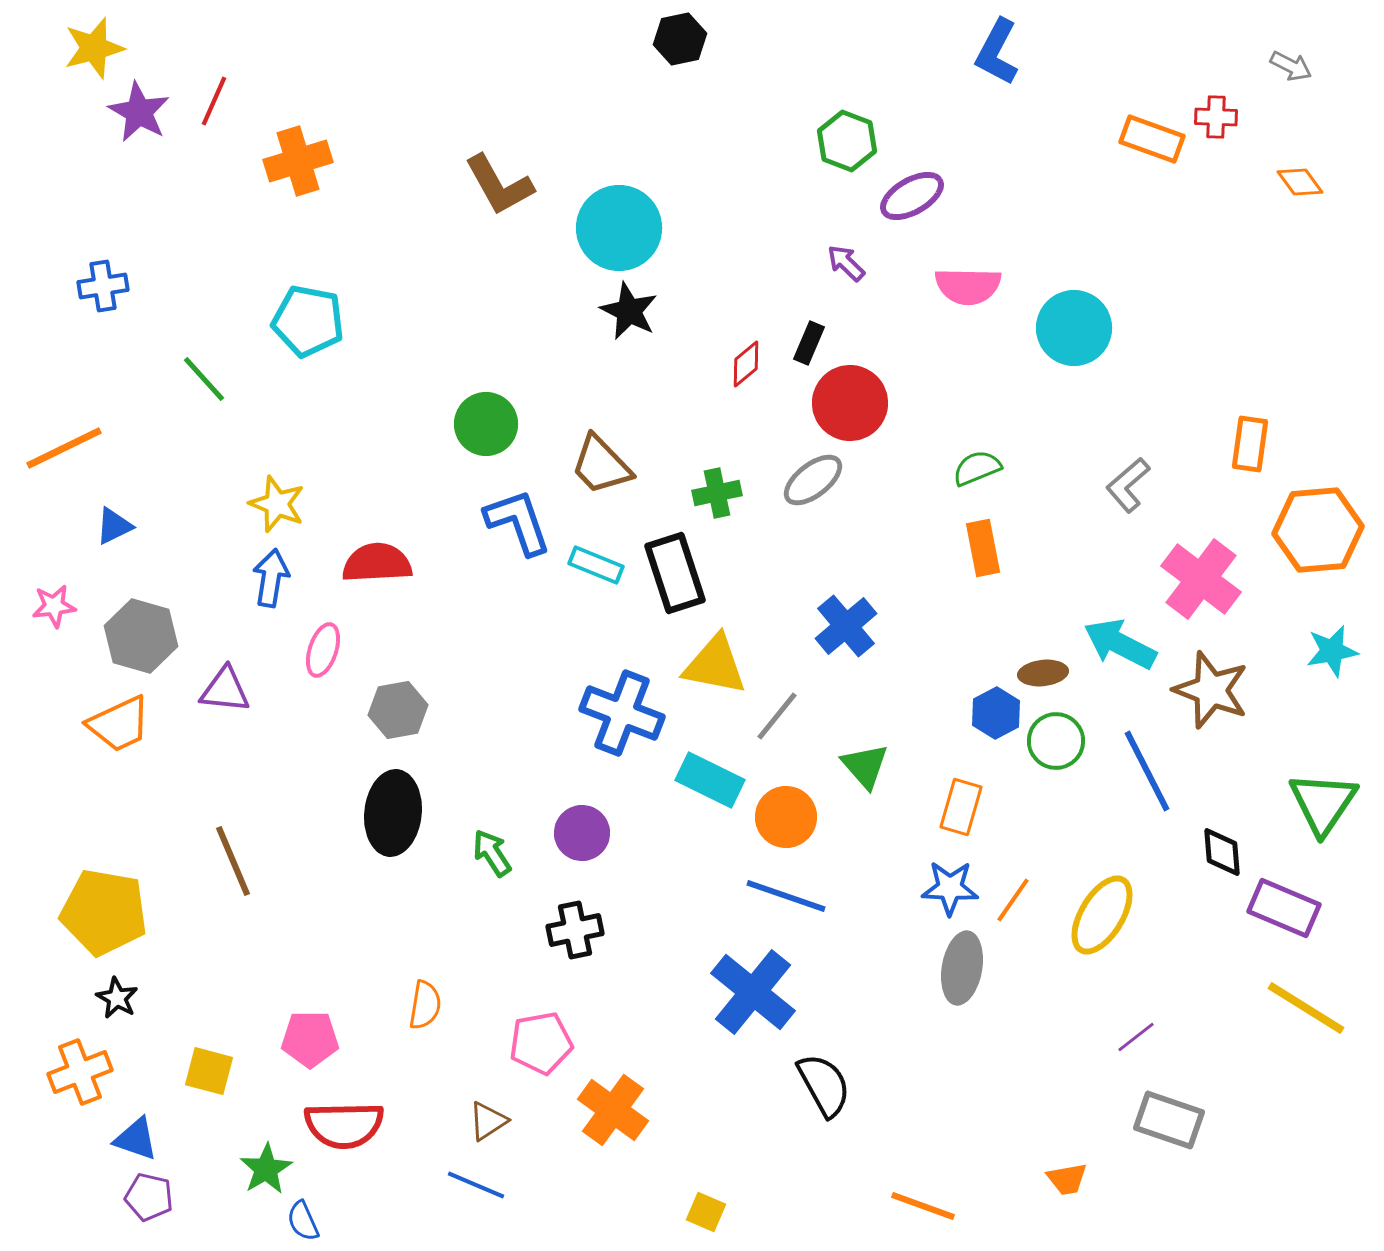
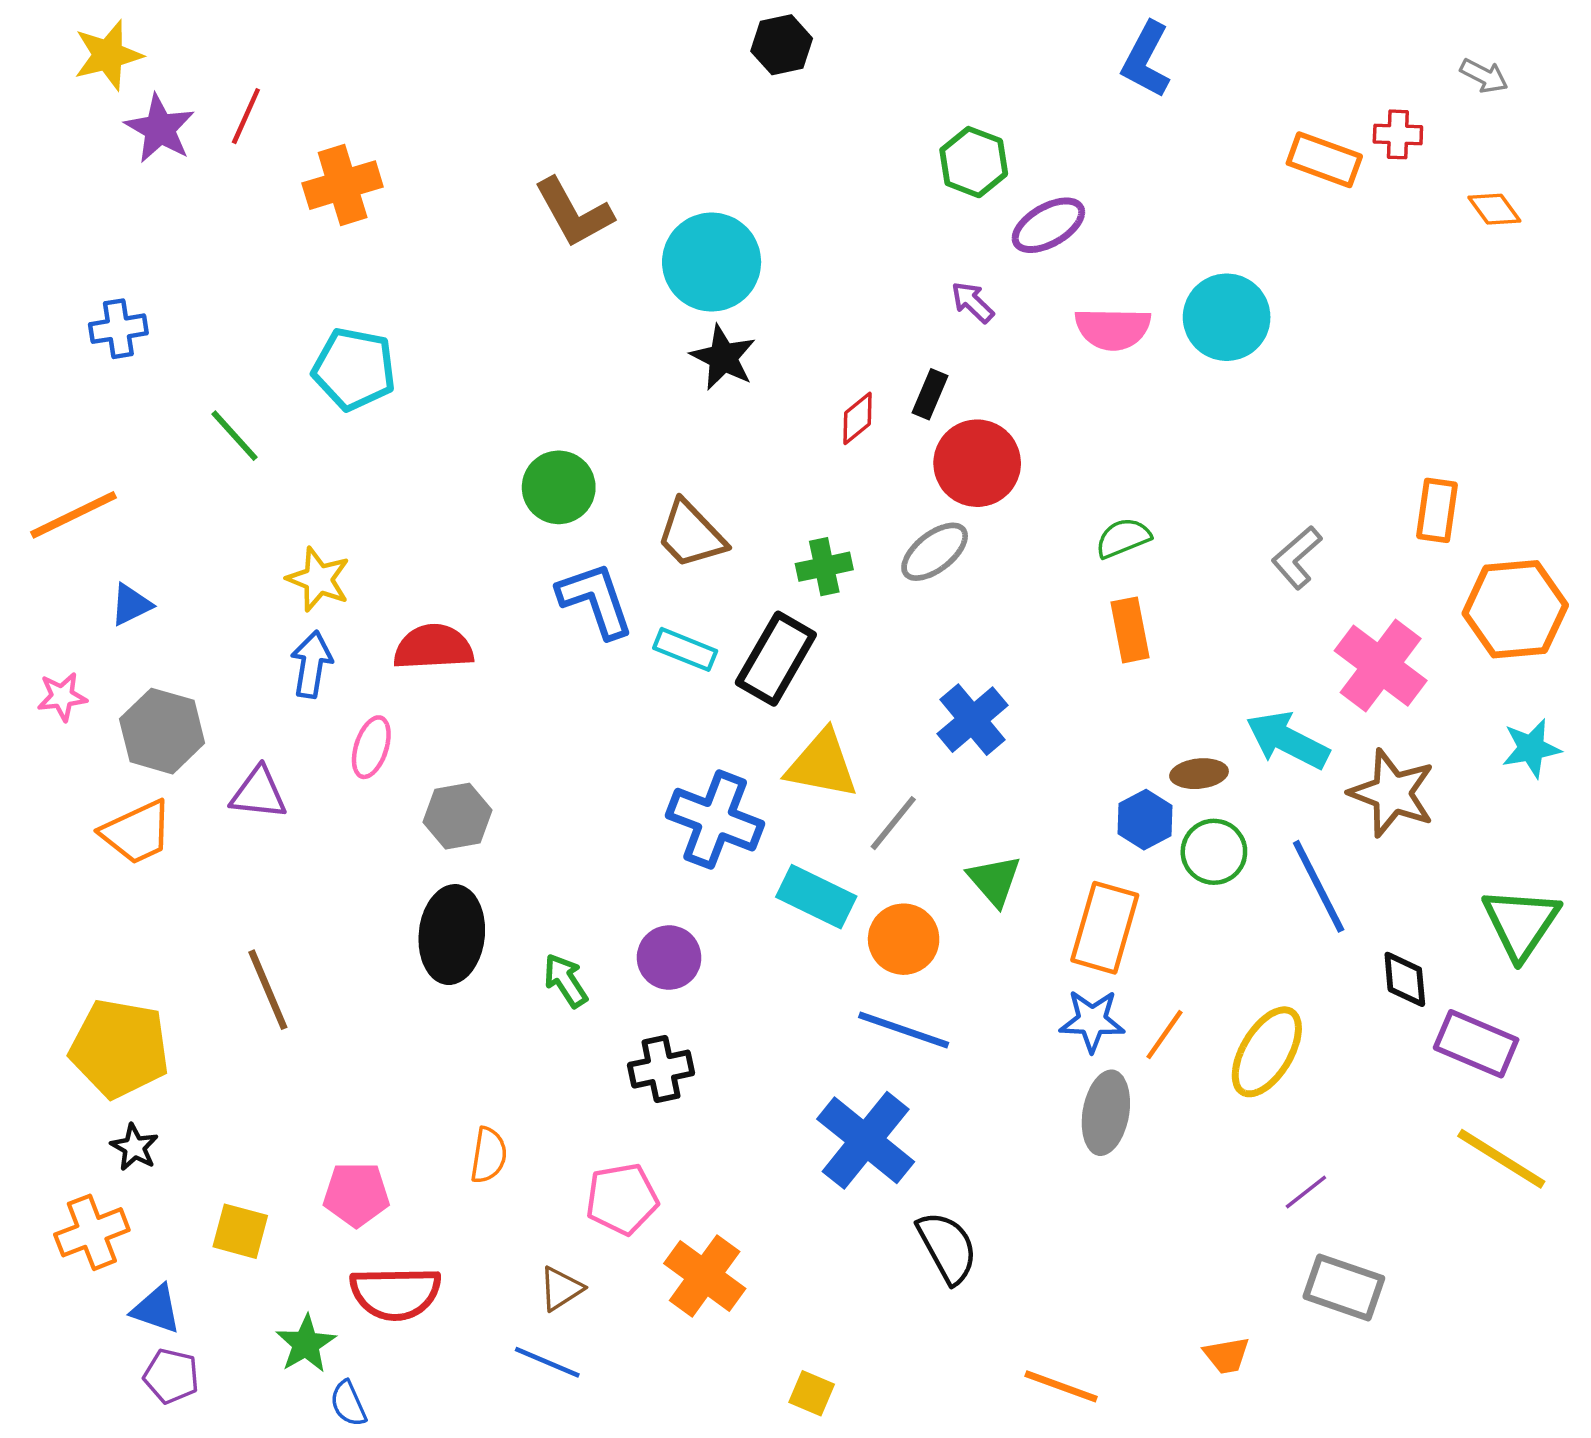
cyan circle: (1074, 328) -> (1227, 317), moved
black rectangle: (675, 573) -> (776, 659), turned 48
orange rectangle: (961, 807) -> (1105, 928), size x1.4

